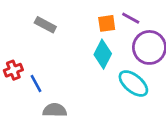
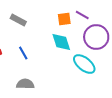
cyan diamond: (103, 54) -> (61, 42), turned -45
blue line: (36, 83) -> (23, 53), moved

